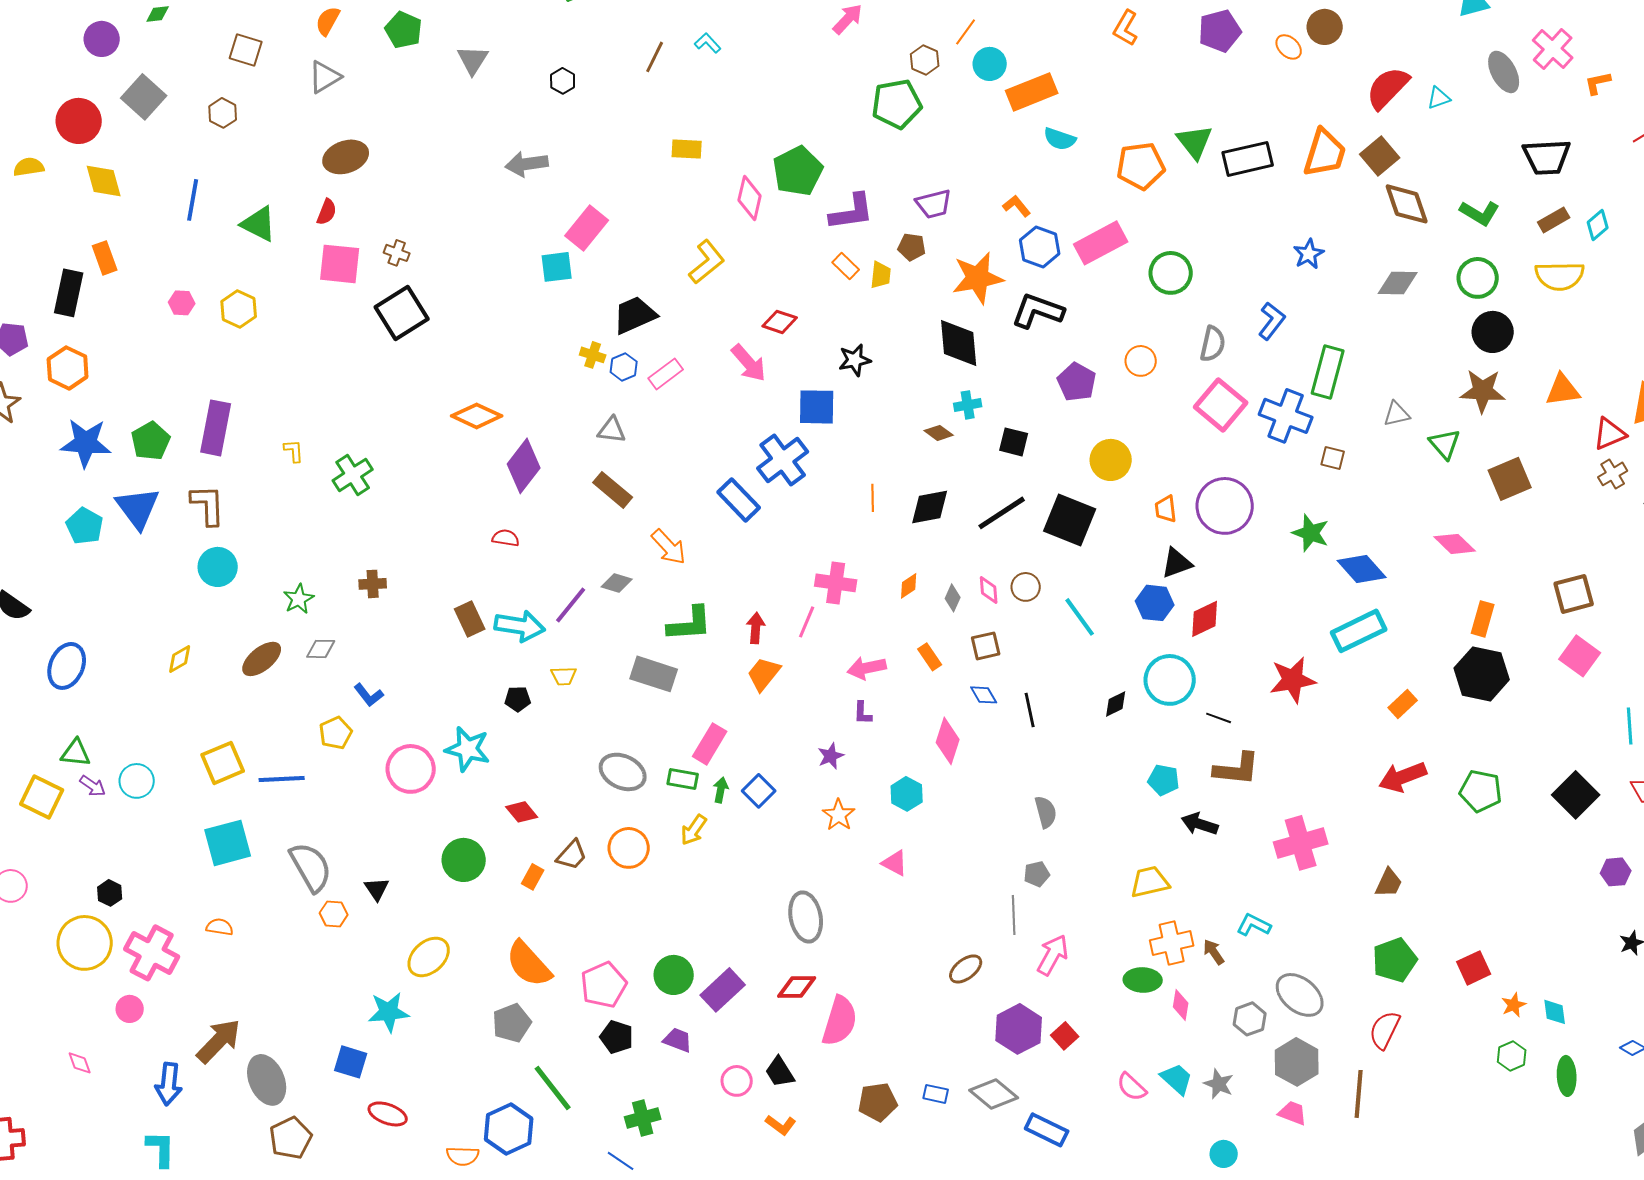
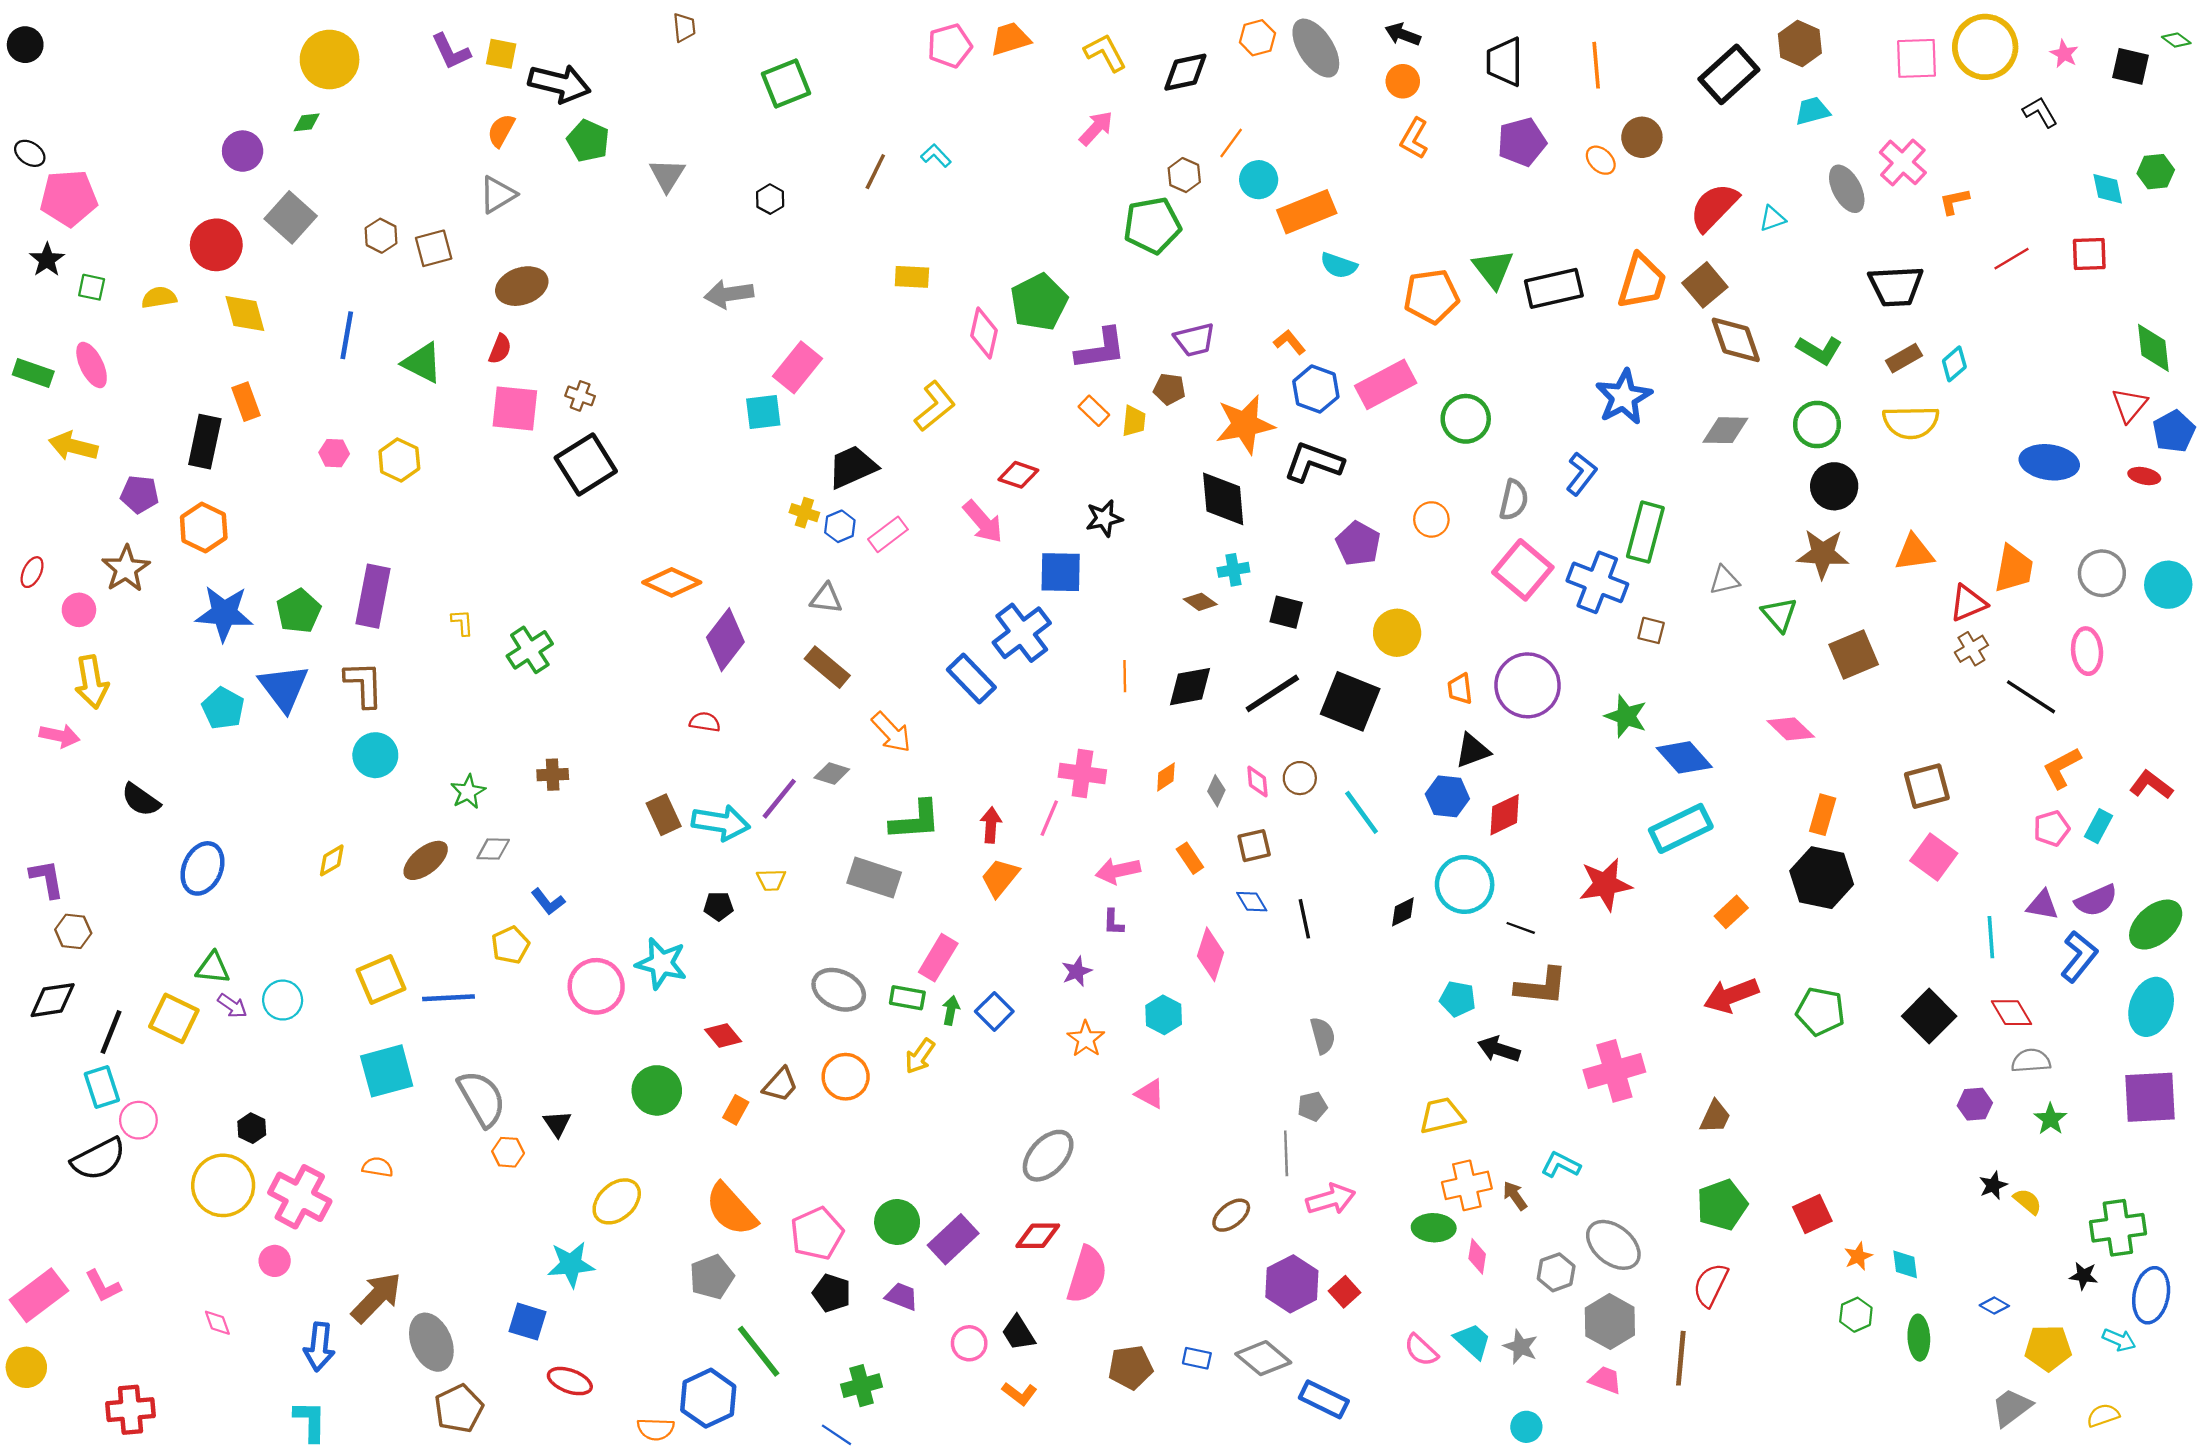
brown square: (246, 50) -> (434, 248), moved, turned -32
blue star: (1309, 254) -> (1624, 397), size x1.6
gray ellipse: (806, 917) -> (1048, 1156), turned 54
pink arrow: (1053, 955) -> (1331, 1199), turned 45

